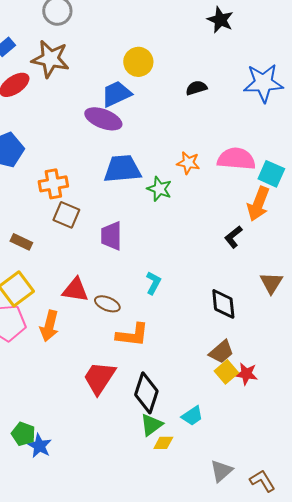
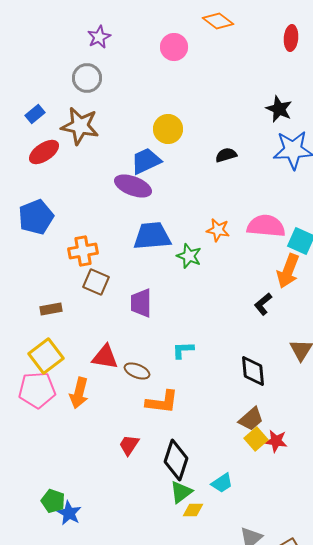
black star: (220, 20) -> (279, 109), moved
brown rectangle: (21, 242) -> (51, 309), turned -35
cyan L-shape: (153, 283) -> (183, 350), turned -120
red trapezoid: (99, 378) -> (129, 445), size x0.6

